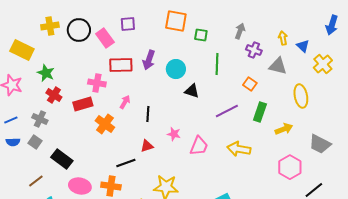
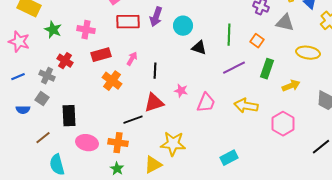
green line: (217, 64) -> (229, 35), moved
pink cross: (97, 83) -> (86, 30), moved
red cross: (54, 95) -> (65, 61), moved
yellow ellipse: (301, 96) -> (308, 53), turned -70
red rectangle: (83, 104) -> (101, 55), moved
blue semicircle: (13, 142) -> (23, 110), moved
red triangle: (147, 146) -> (154, 103), size x1.5
black rectangle: (62, 159) -> (69, 116), turned 50
pink hexagon: (290, 167) -> (283, 124), moved

